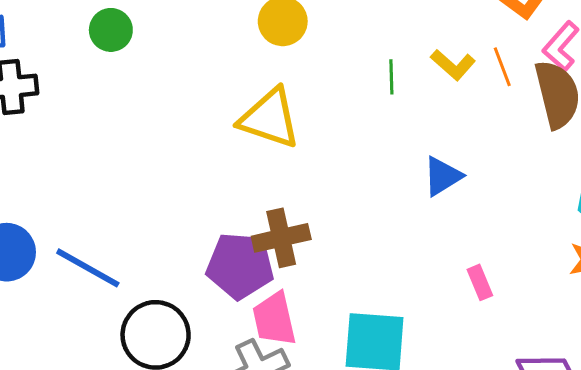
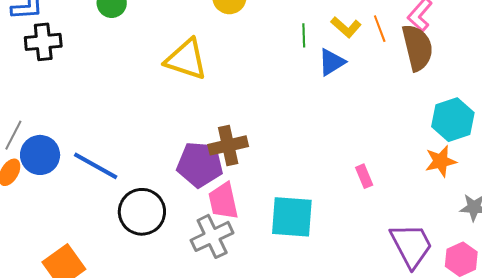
yellow triangle: (270, 118) -> (186, 59), moved
blue triangle: (442, 176) -> (332, 62), moved

